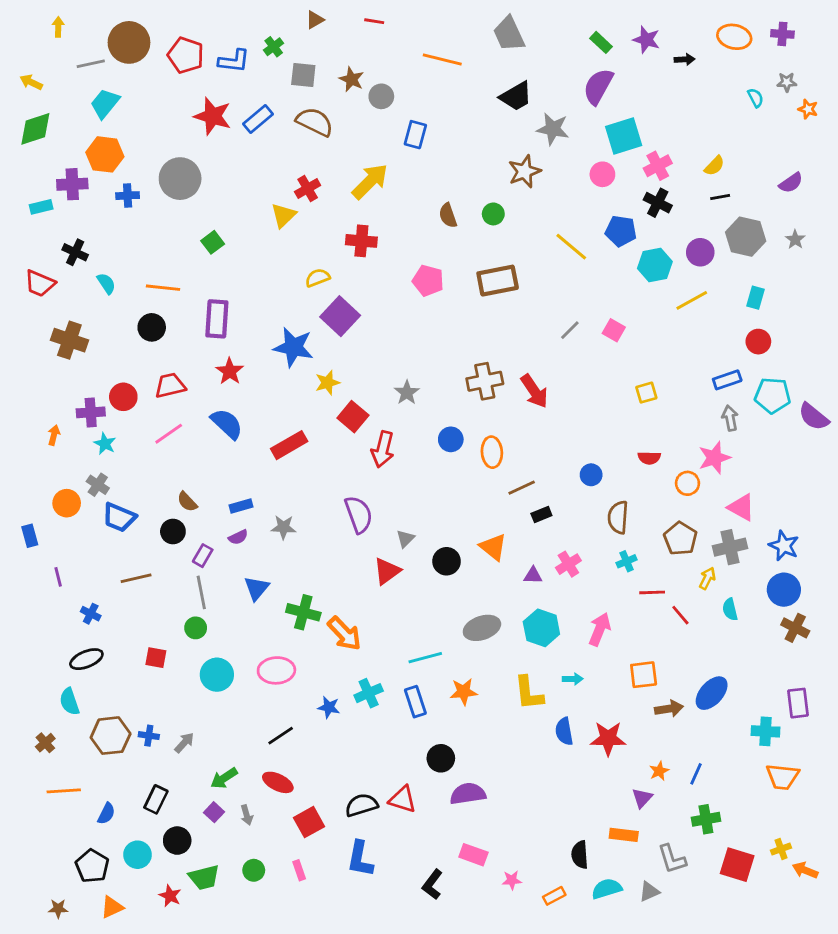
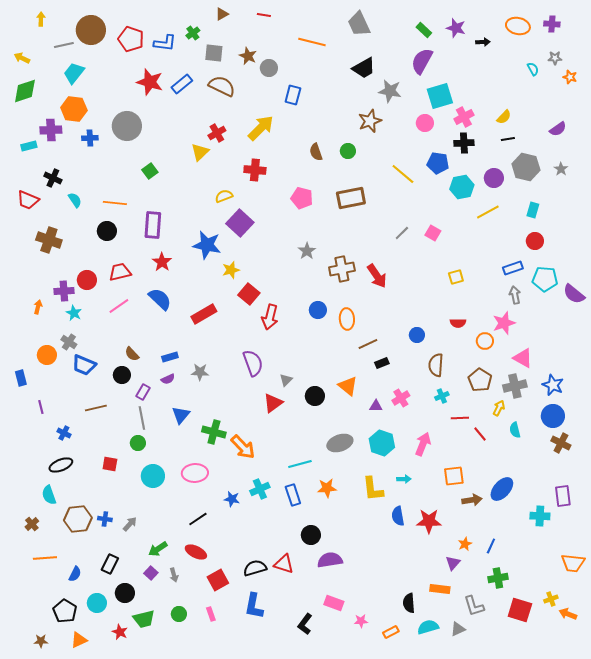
black cross: (658, 203) -> (464, 143), turned -30
gray star: (407, 393) -> (307, 251), moved
orange trapezoid: (782, 777) -> (573, 563), moved

